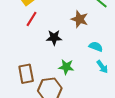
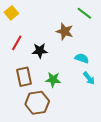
red line: (32, 19) -> (17, 43), moved
brown rectangle: (26, 74) -> (24, 77), moved

